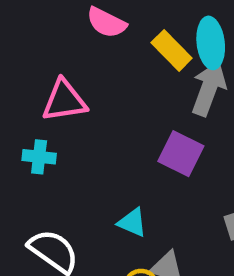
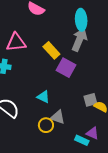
yellow rectangle: (172, 50) -> (51, 50), moved

